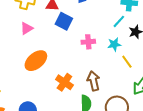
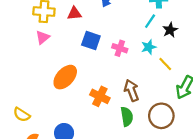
blue square: (64, 21) -> (91, 41), moved
pink triangle: (27, 28) -> (43, 37), moved
pink cross: (88, 42) -> (120, 48), turned 32

